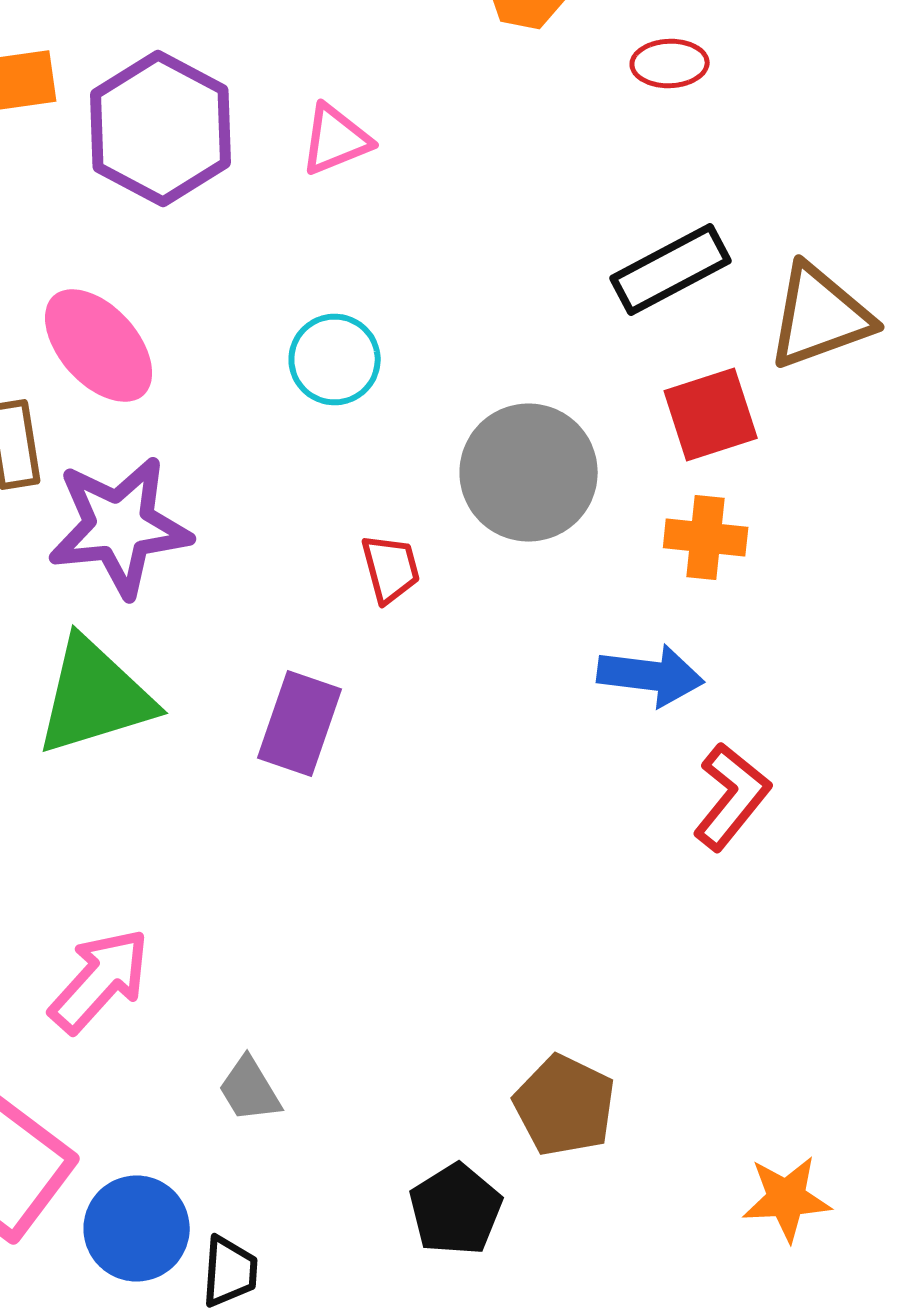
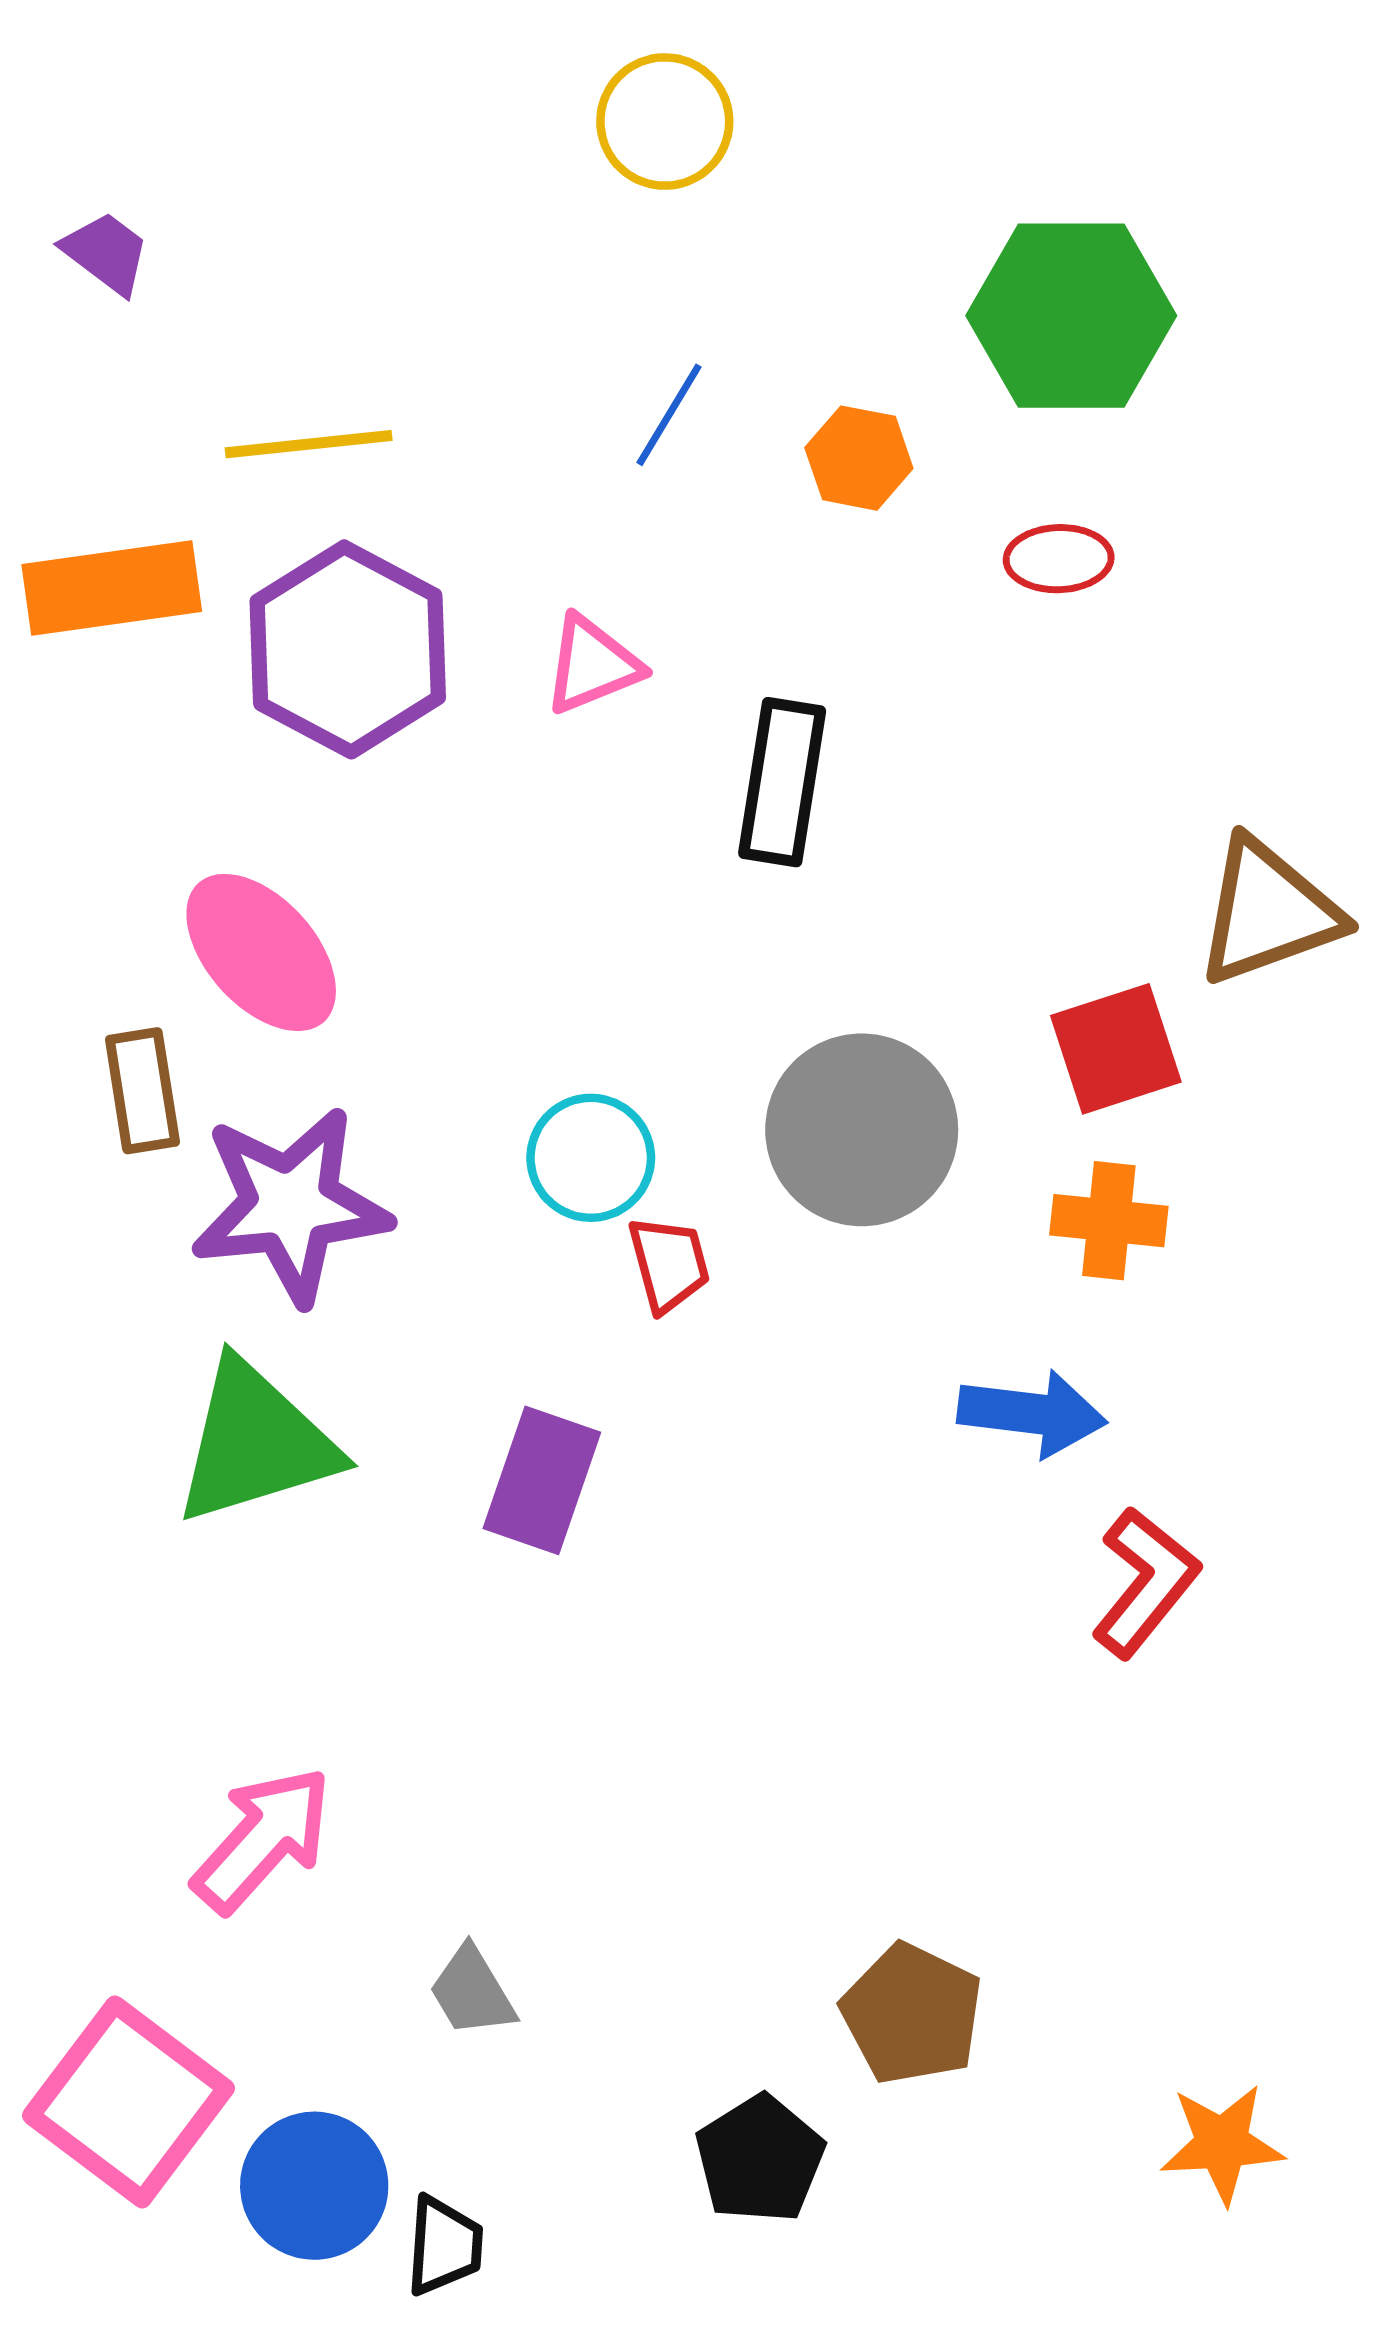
black rectangle: (671, 270) -> (782, 782), moved, turned -53
cyan circle: (335, 360) -> (591, 1158), moved

